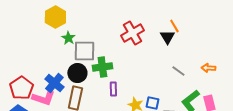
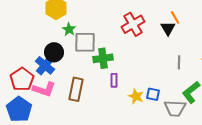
gray line: (178, 71) -> (179, 62), turned 56
black circle: (77, 73) -> (54, 52), moved
blue cross: (54, 83) -> (45, 65), moved

